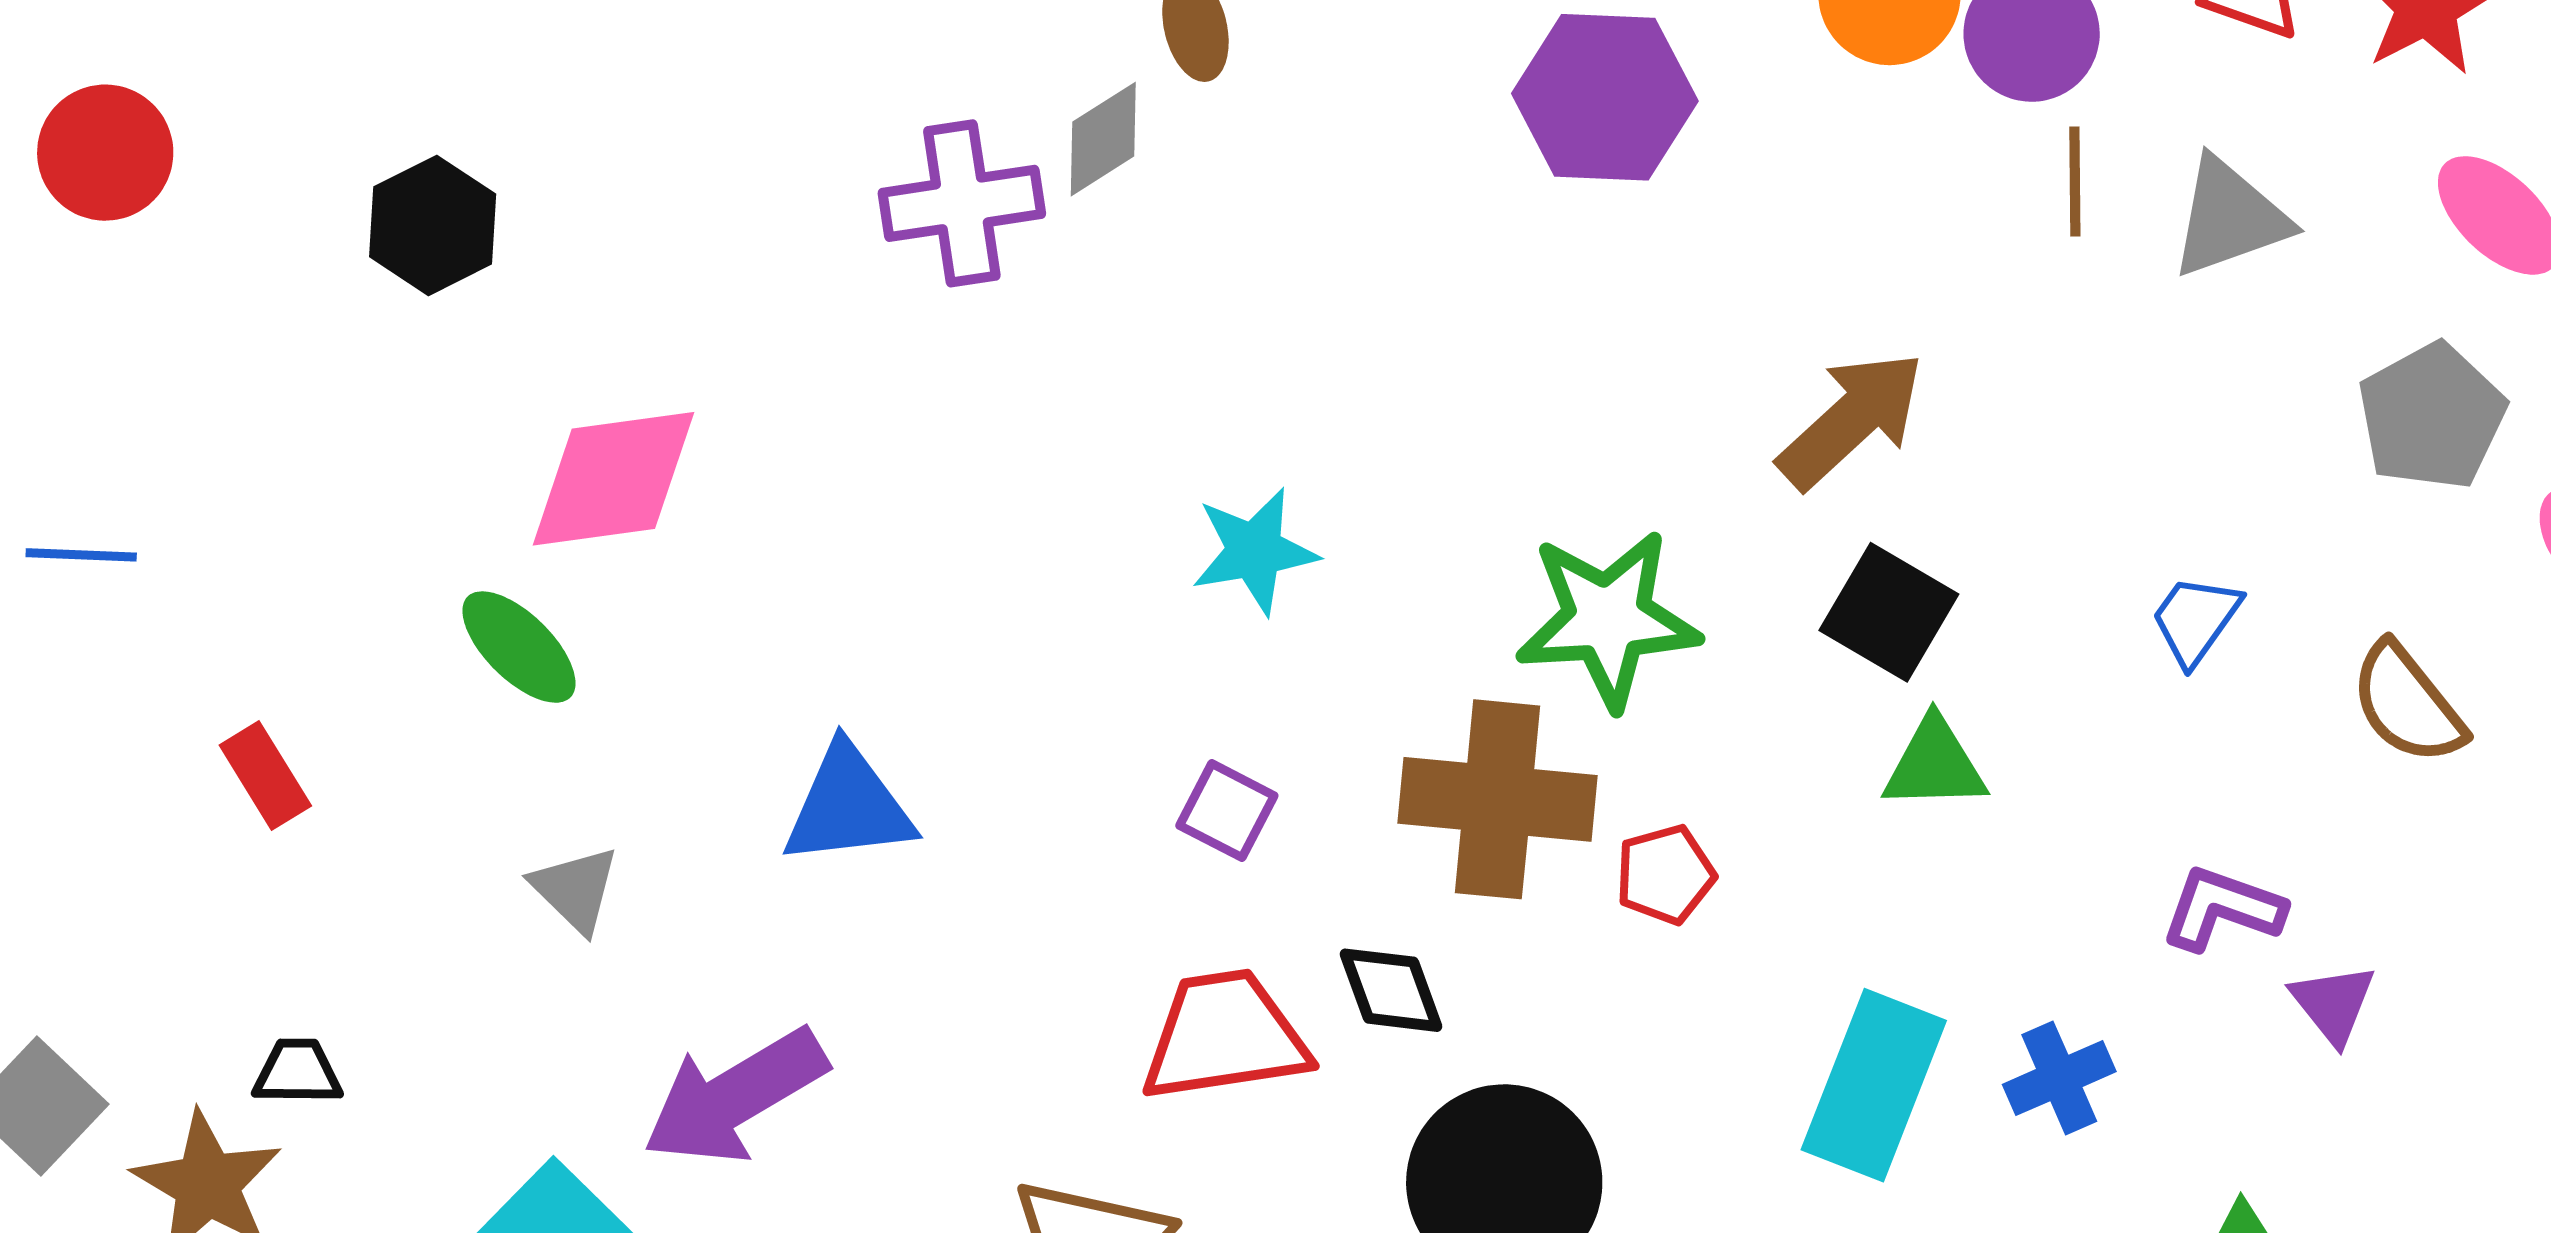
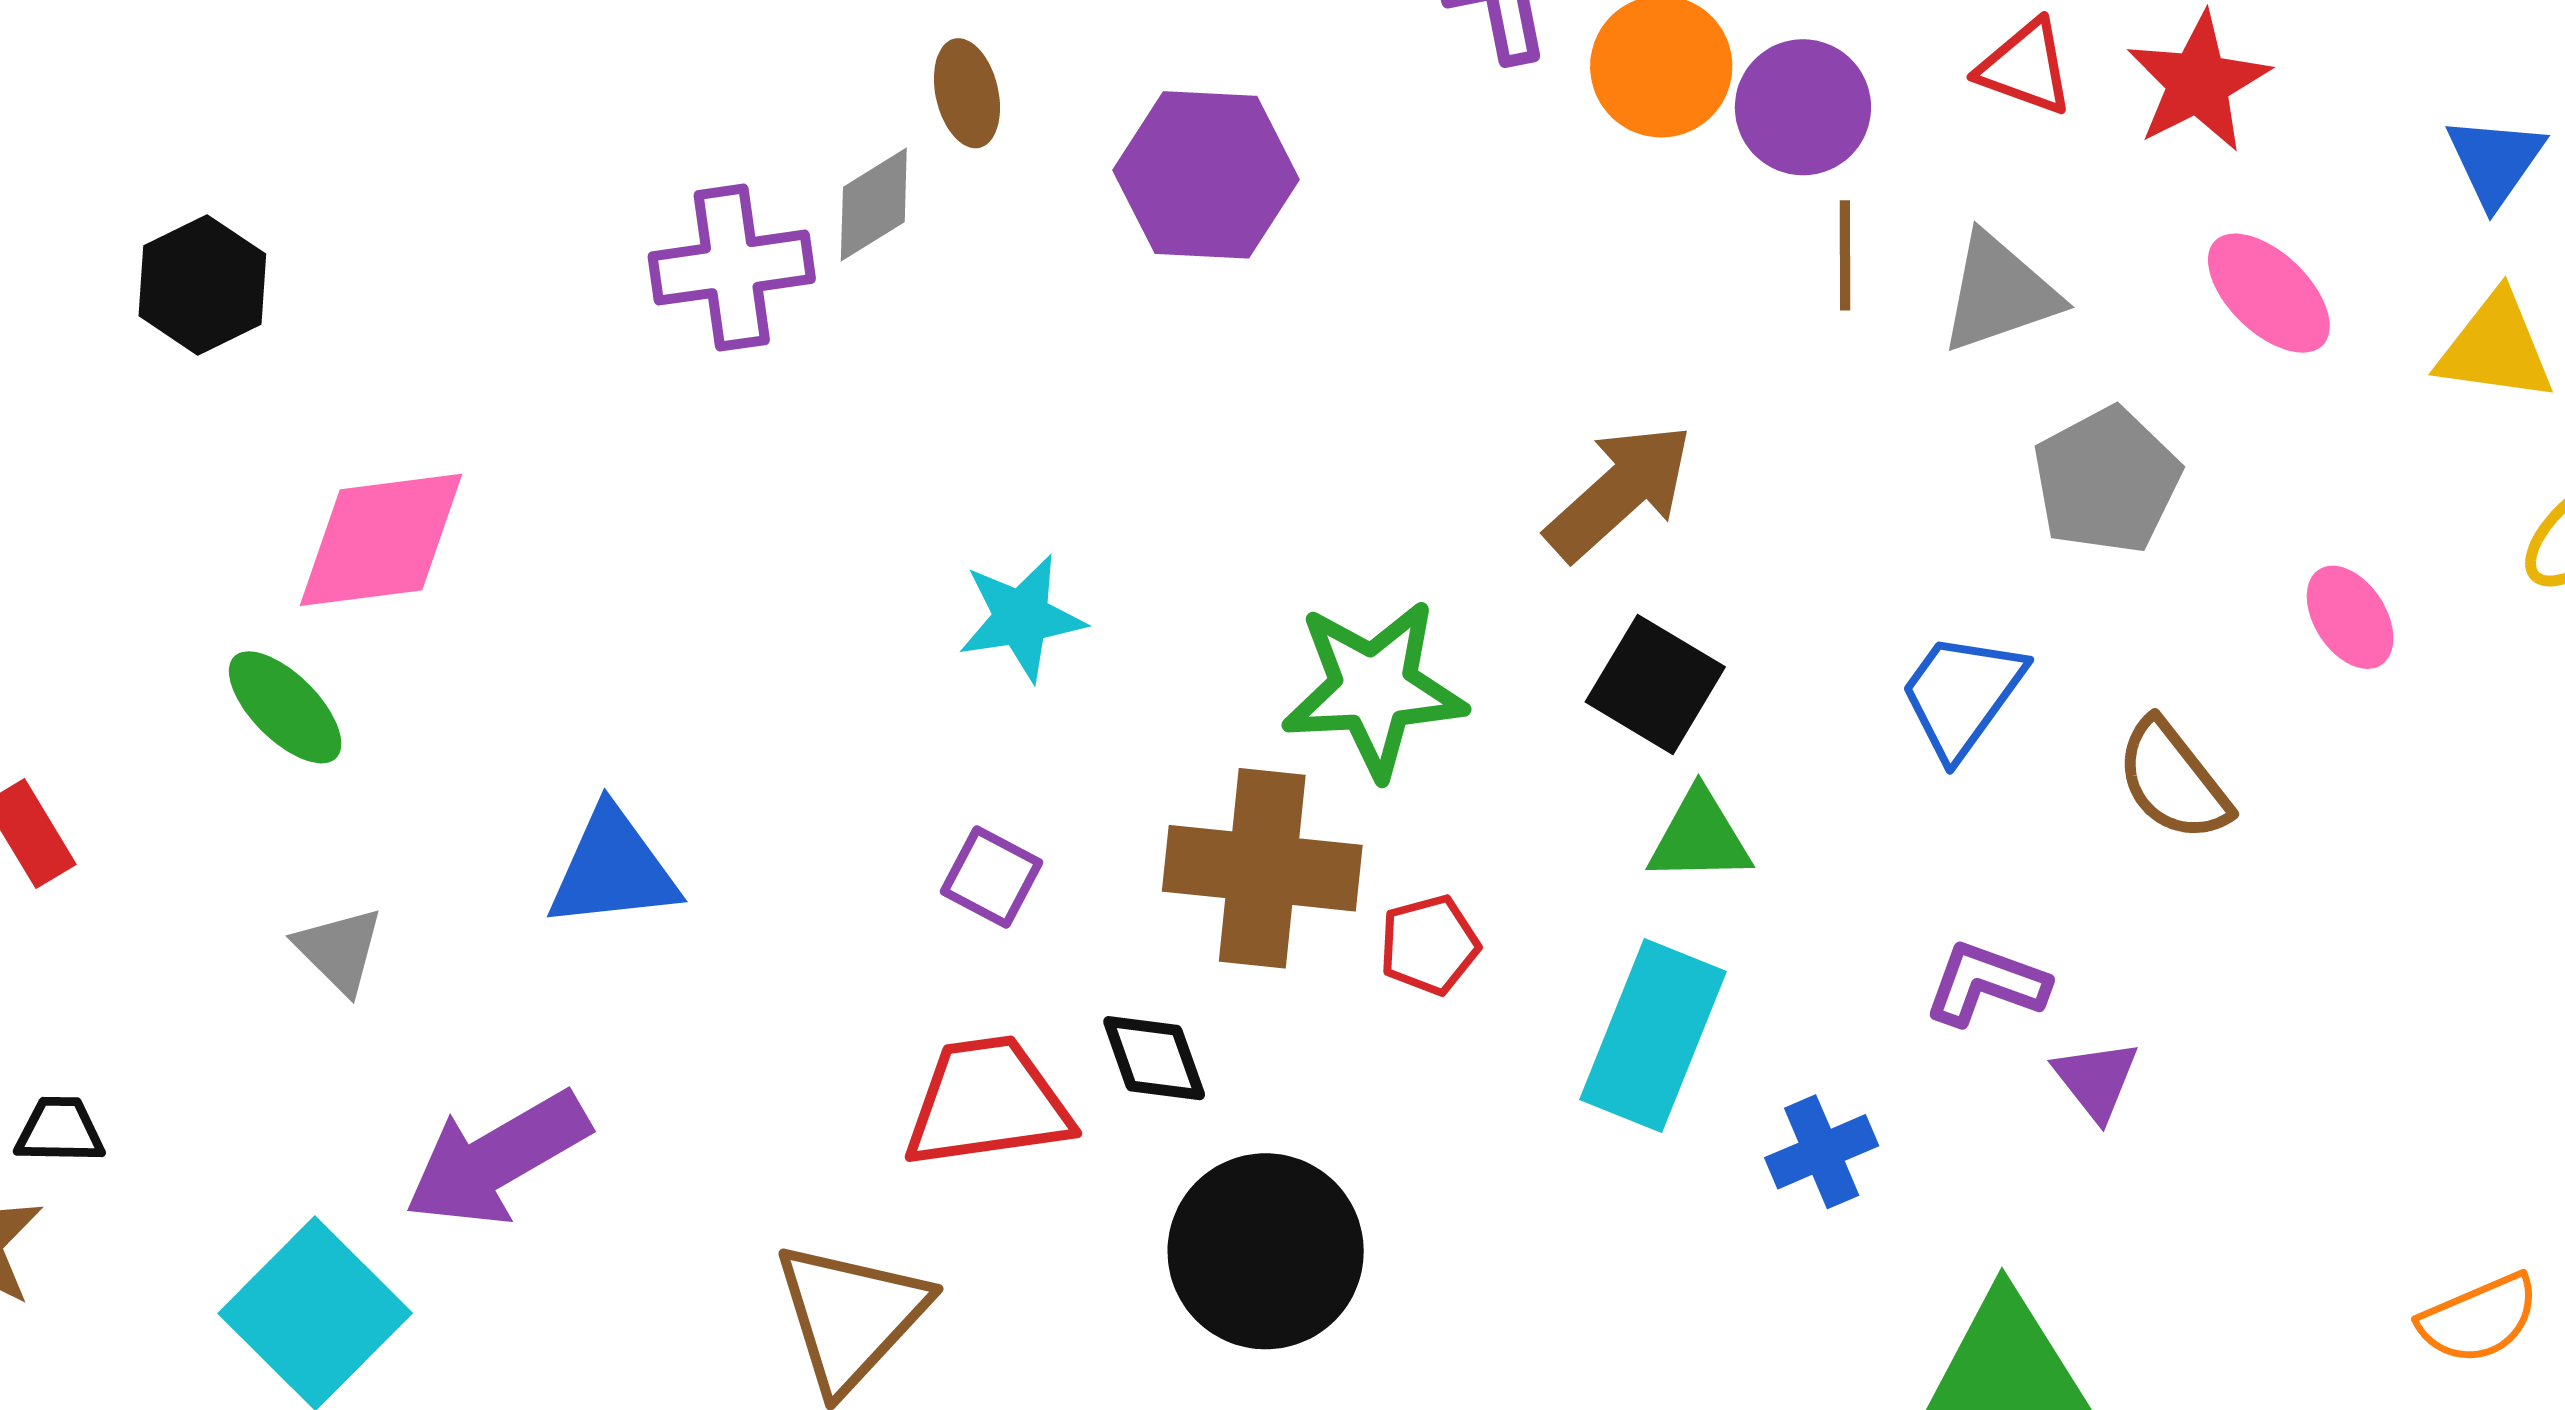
purple hexagon: (1605, 97) -> (1206, 175), moved
gray pentagon: (2432, 416) -> (2107, 481), moved
blue trapezoid: (2195, 620) -> (1962, 695), size x1.4
cyan rectangle: (1874, 1085) -> (1653, 1035), moved

